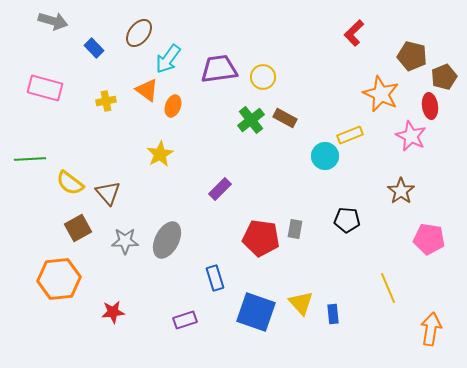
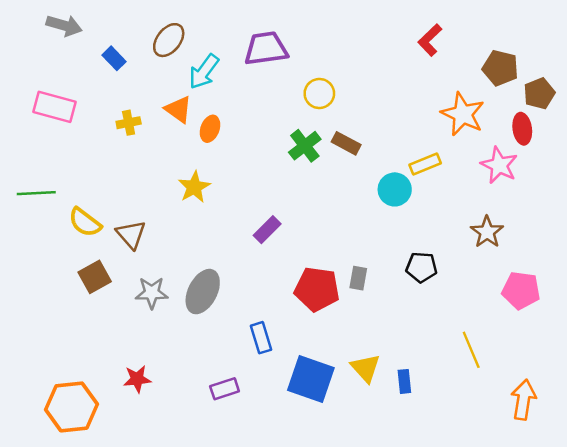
purple trapezoid: (219, 69) -> (266, 49), moved
orange hexagon: (59, 279) -> (71, 407), moved

